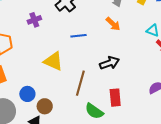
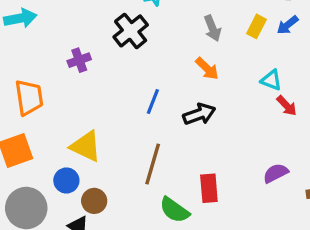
blue line: (79, 36) -> (153, 102), moved, turned -63
yellow triangle: (53, 61) -> (86, 146), moved
black arrow: (109, 63) -> (199, 114), moved

